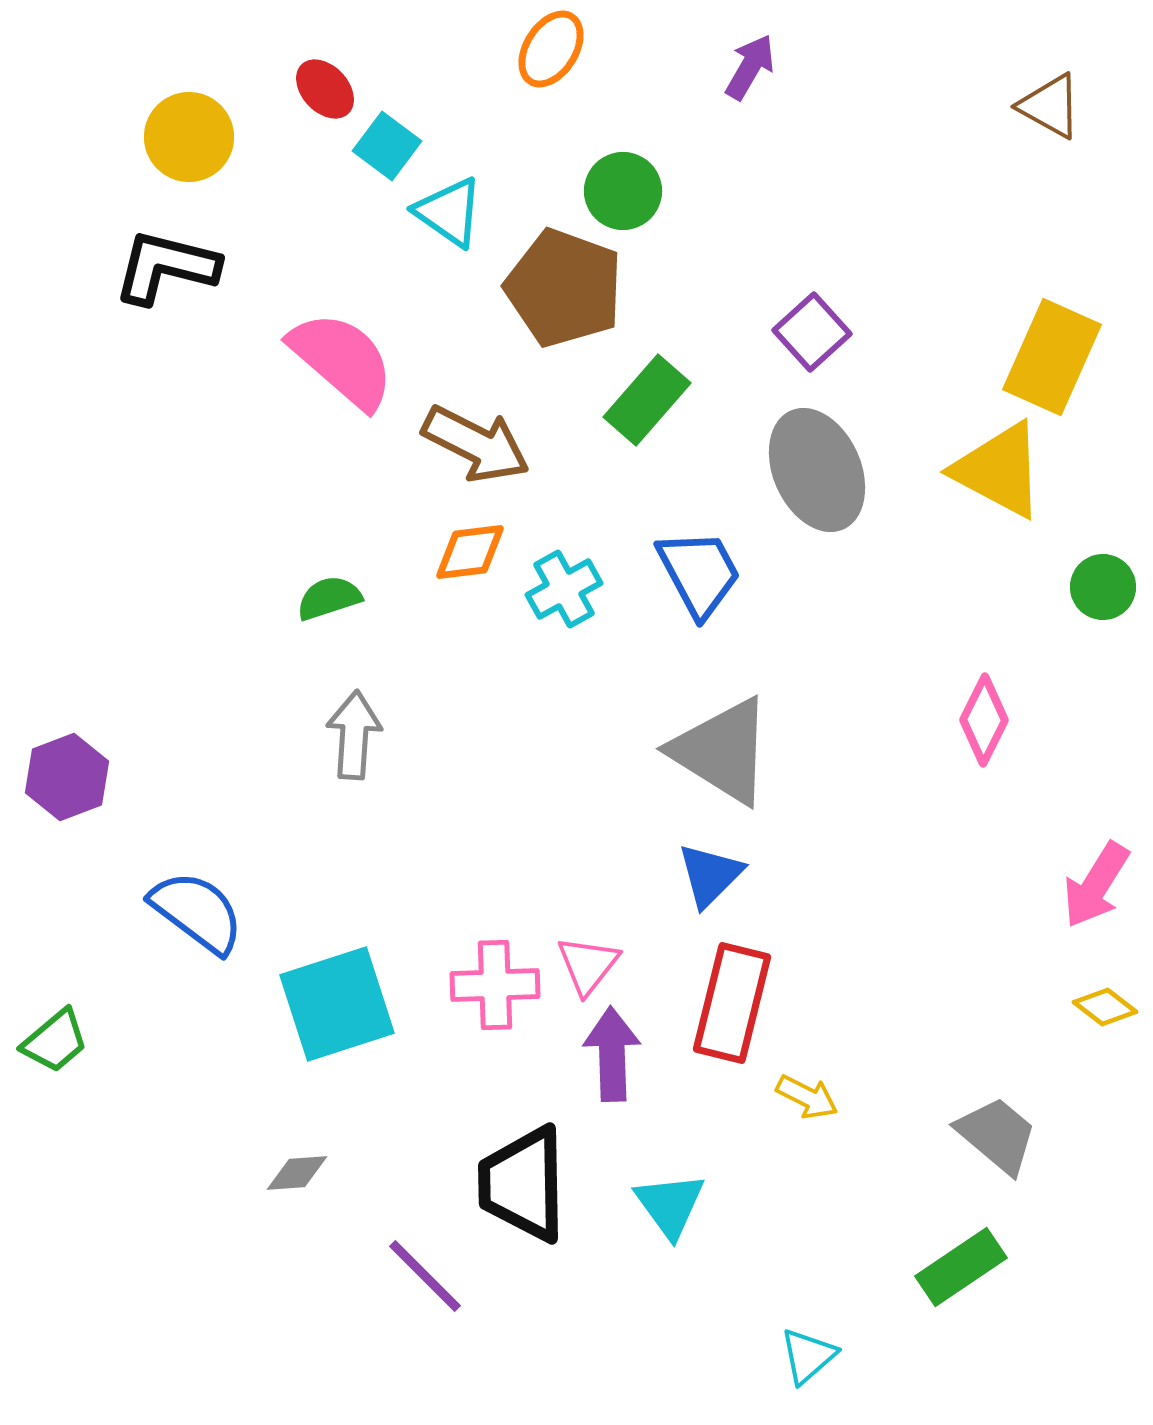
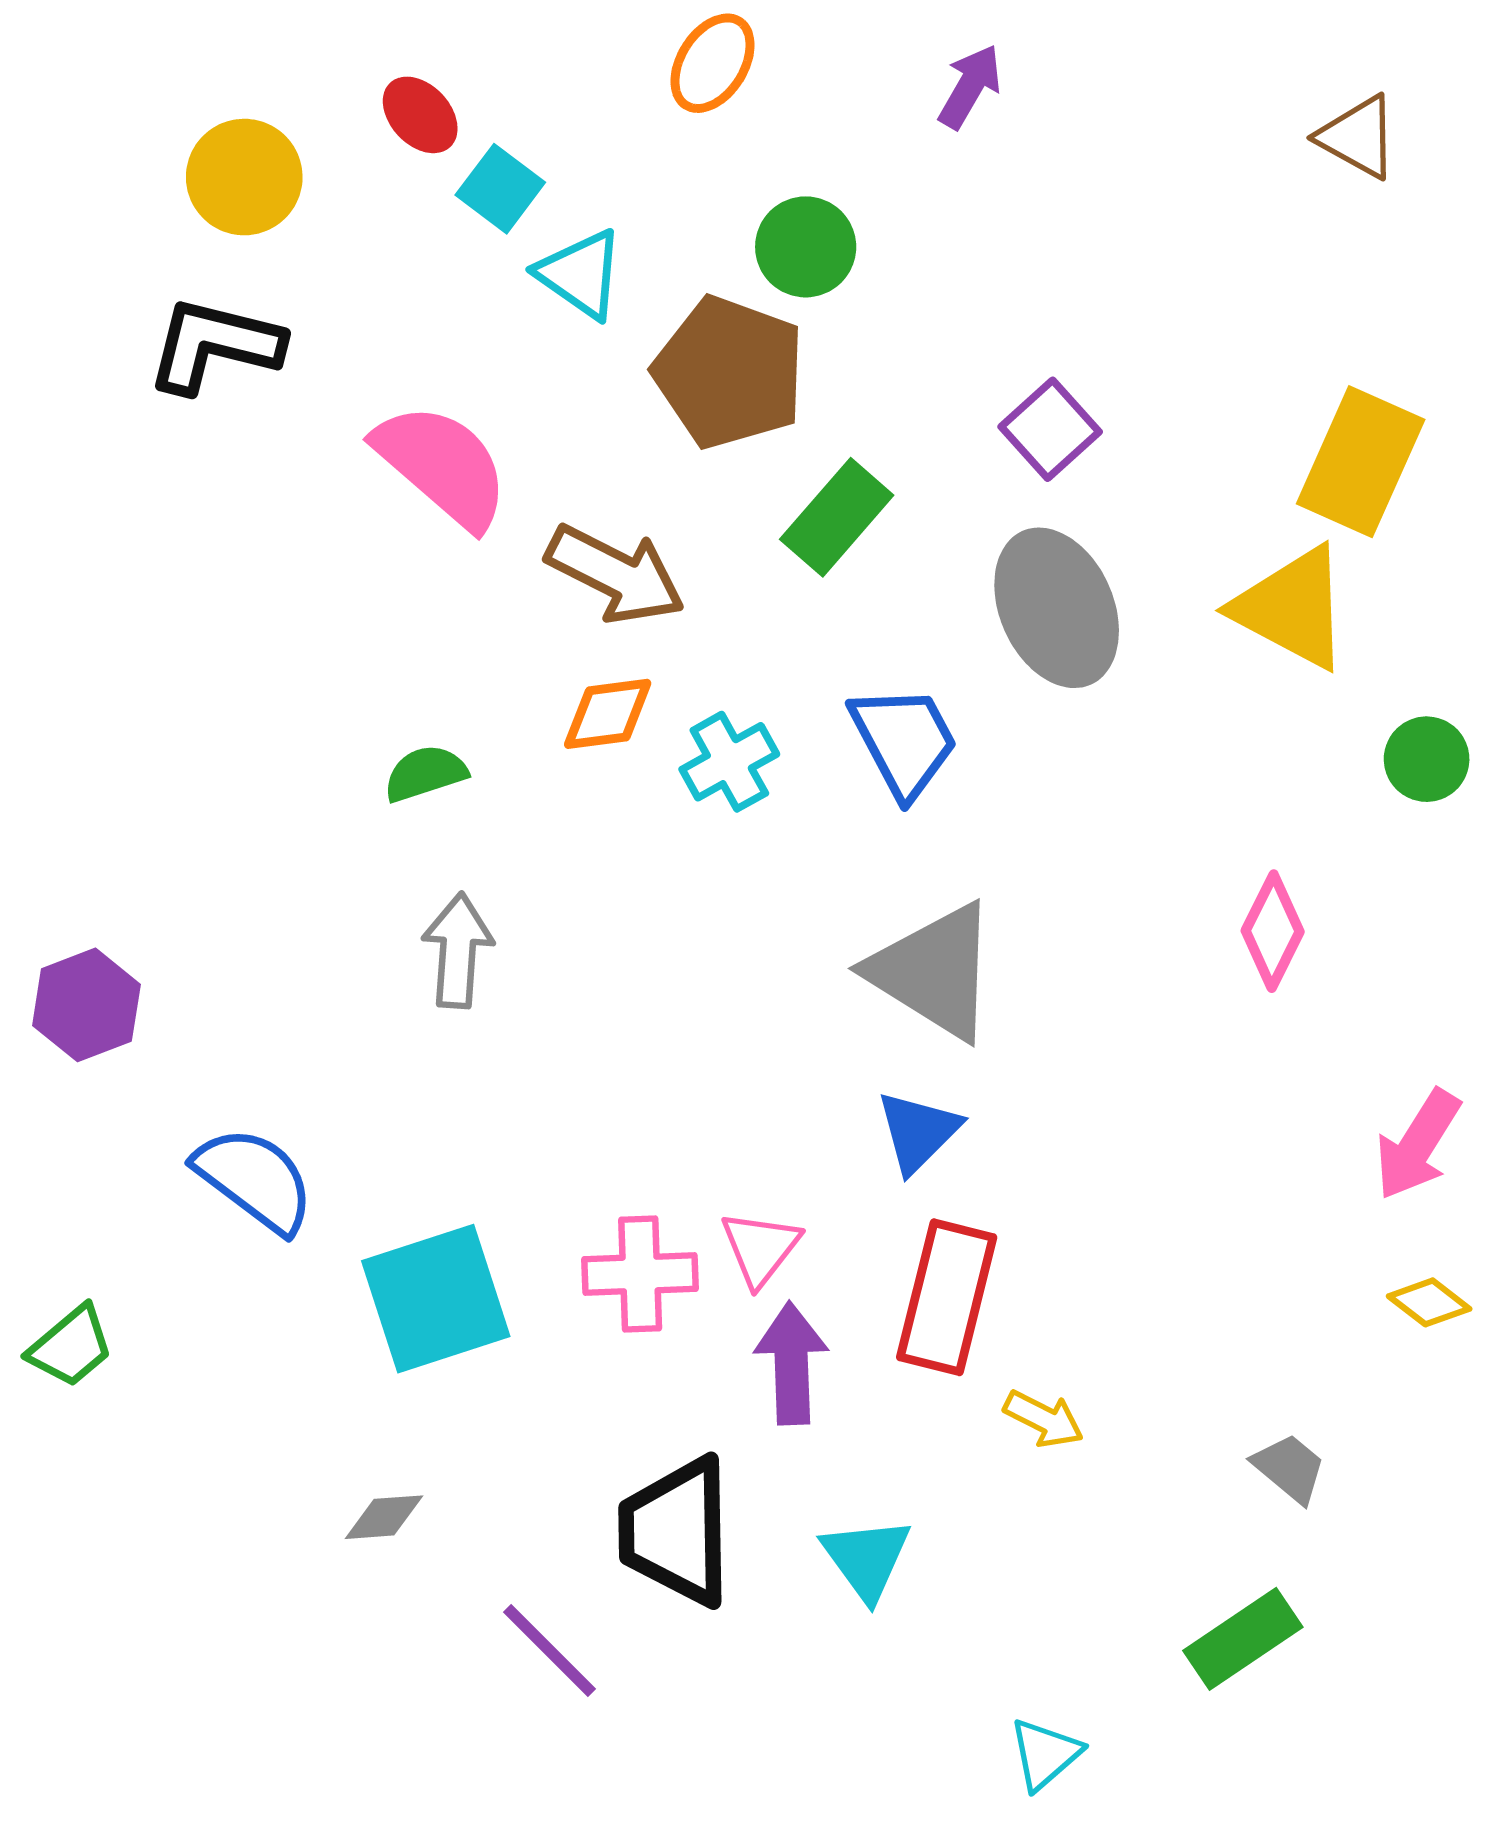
gray trapezoid: (997, 1135) -> (1289, 1468), size x0.7

